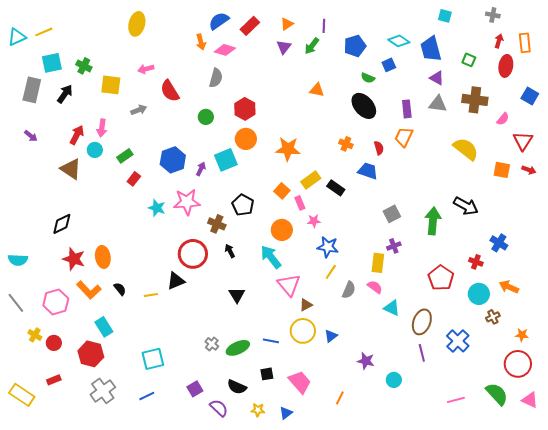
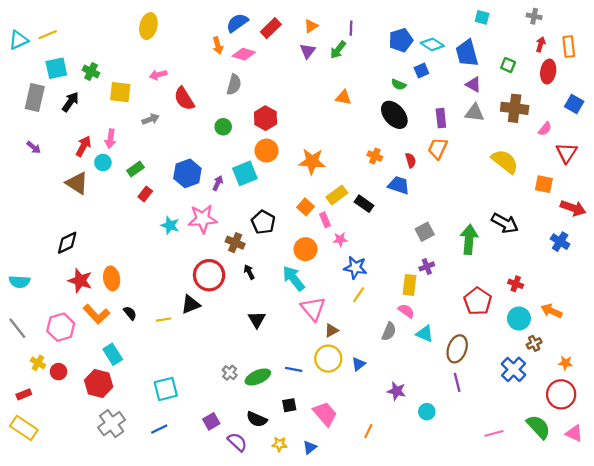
blue pentagon: (355, 46) -> (401, 40), moved
red arrow: (529, 170) -> (573, 208), moved, size x1.6
blue cross: (499, 243) -> (560, 242), moved
gray semicircle: (349, 290) -> (389, 331), moved
blue cross: (458, 341) -> (513, 369), moved
red rectangle: (54, 380) -> (24, 394), moved

